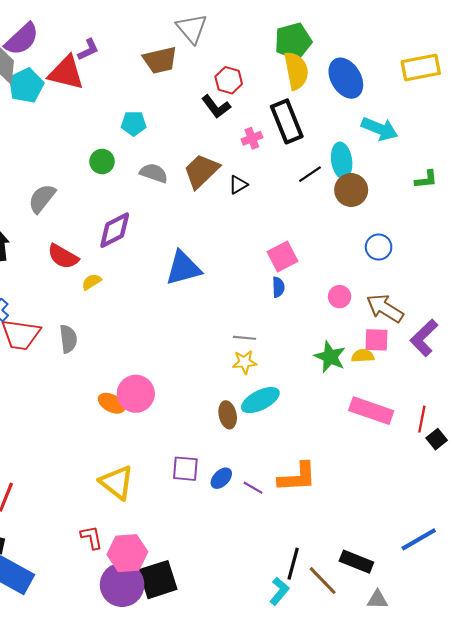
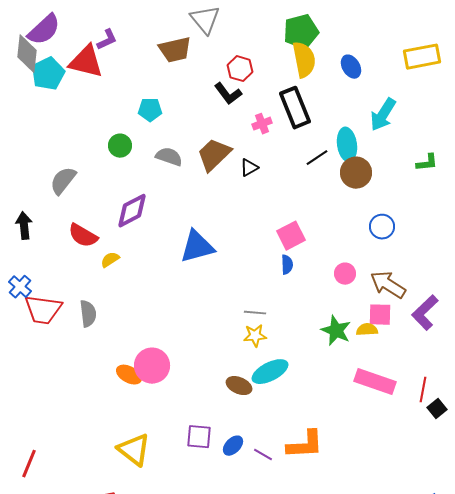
blue ellipse: (346, 78) -> (351, 67), size x0.6
cyan arrow: (380, 129) -> (383, 115), turned 100
brown ellipse: (228, 415) -> (239, 386), turned -55

